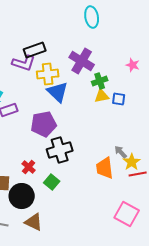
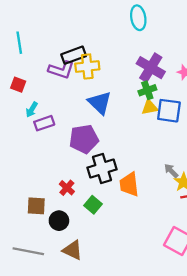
purple cross: (82, 61) -> (151, 68), moved
yellow cross: (48, 74) -> (87, 66), moved
blue square: (119, 99) -> (169, 111), size x1.6
orange trapezoid: (105, 168) -> (129, 184), moved
black circle: (22, 196) -> (59, 221), size x0.7

